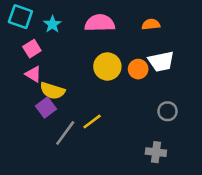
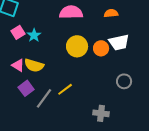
cyan star: (52, 24) -> (34, 35), moved
pink triangle: (33, 74) -> (18, 65), moved
purple square: (46, 107) -> (26, 88), moved
gray cross: (156, 152) -> (101, 113), moved

